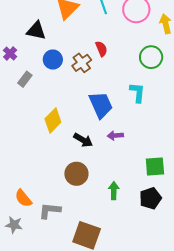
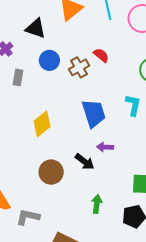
red semicircle: (101, 49) -> (101, 55), turned -35
gray rectangle: (25, 79) -> (18, 77), turned -35
black arrow: (83, 140) -> (85, 162), moved
brown circle: (76, 174) -> (51, 172), moved

